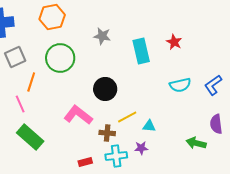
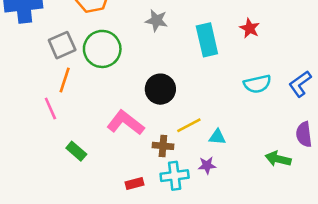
gray square: (15, 57) -> (62, 45), moved
green rectangle: (30, 137) -> (76, 151), moved, size x0.6

